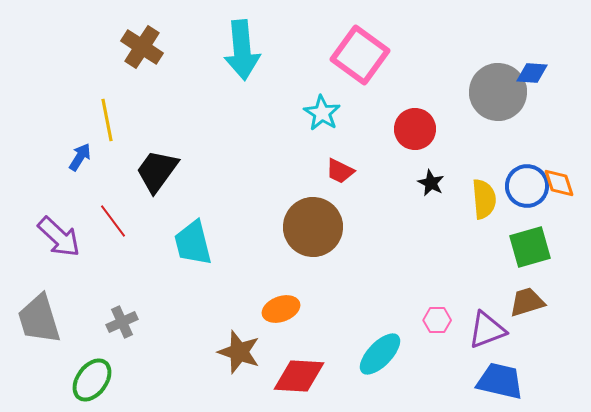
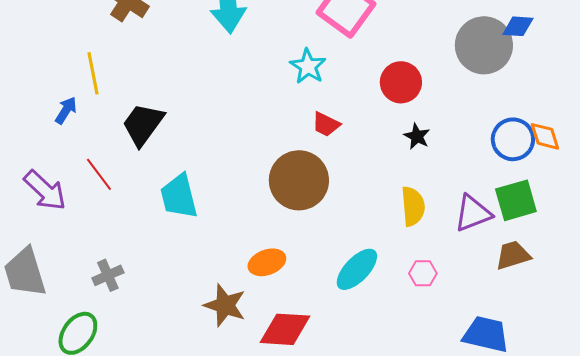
yellow semicircle: (484, 199) -> (413, 206), moved
purple triangle: (487, 330) -> (473, 213), moved
cyan ellipse: (380, 354) -> (357, 269), moved

